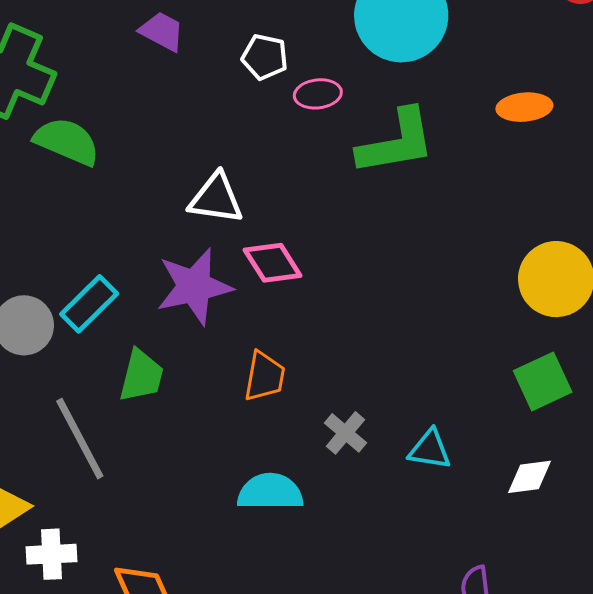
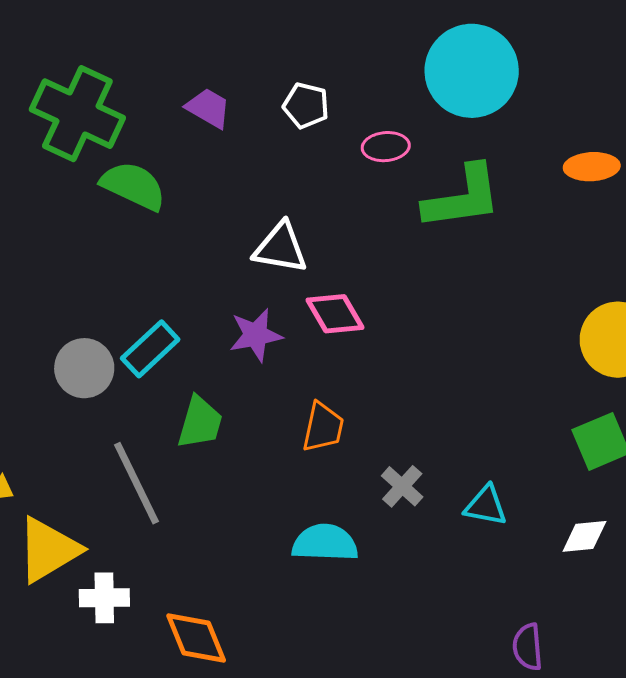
purple trapezoid: (162, 31) -> (208, 108), moved
white pentagon: (265, 57) -> (306, 106), moved
purple star: (194, 287) -> (256, 335), size x0.7

